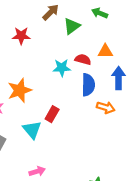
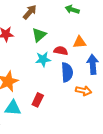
green triangle: (72, 26) -> (39, 35), moved
cyan triangle: (32, 130) -> (13, 108), moved, turned -42

